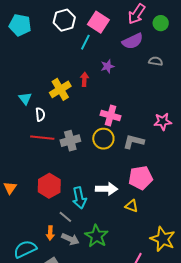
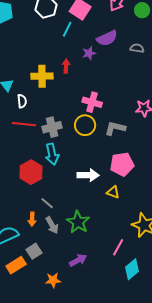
purple semicircle: (133, 41) -> (107, 38), moved
yellow cross: (60, 89) -> (42, 76), turned 30
cyan arrow: (79, 198) -> (52, 154), moved
gray arrow: (70, 239) -> (52, 225), turned 36

